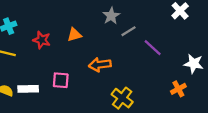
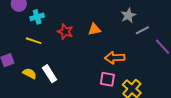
pink square: (61, 80) -> (107, 79), moved
white rectangle: (28, 89) -> (50, 74), turned 54

